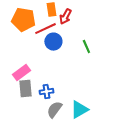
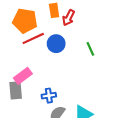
red line: (45, 29) -> (33, 38), moved
gray rectangle: (25, 89) -> (16, 90), moved

